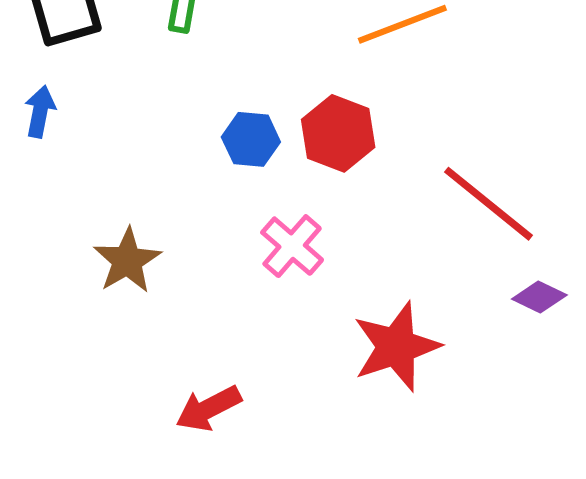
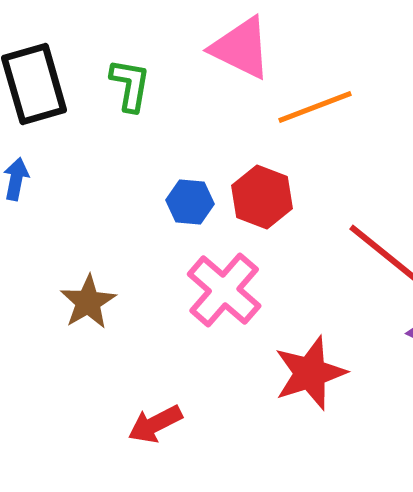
pink cross: (292, 246) -> (224, 290), size x1.4

